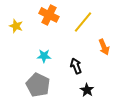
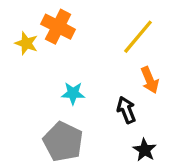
orange cross: (49, 15) -> (58, 27), moved
orange arrow: (104, 47) -> (150, 80), moved

